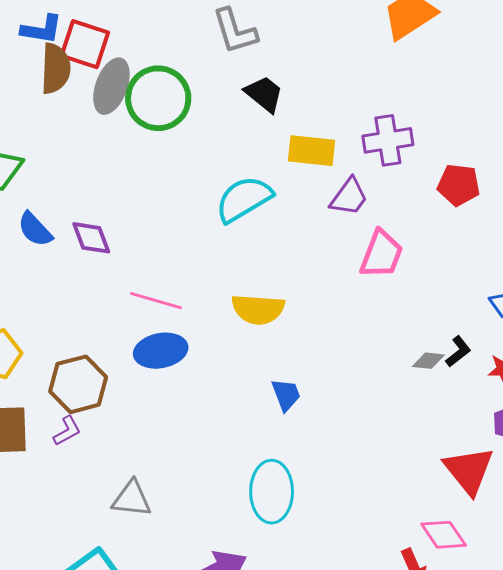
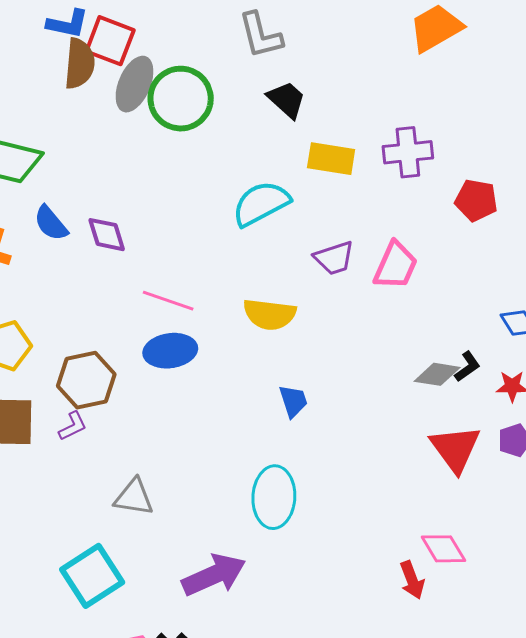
purple trapezoid: (349, 197) -> (334, 258), moved, turned 33
gray diamond: (428, 361) -> (437, 374), size x1.4
red triangle: (469, 470) -> (455, 449), moved

